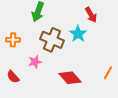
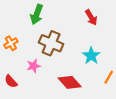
cyan star: (78, 34) -> (91, 56), moved
orange cross: (13, 40) -> (11, 43), turned -32

